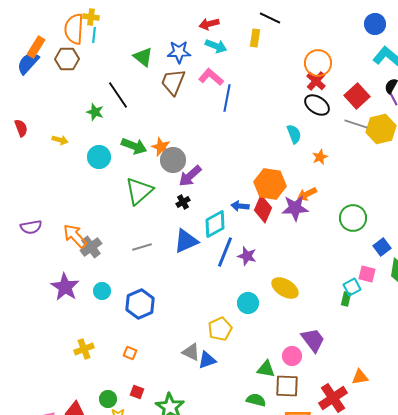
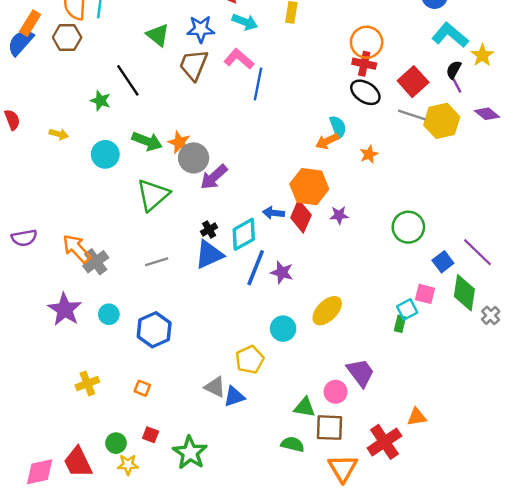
red cross: (316, 81) -> (364, 64), turned -30
orange arrow: (307, 194) -> (327, 141), moved
black cross: (183, 202) -> (209, 230), moved
purple star: (295, 208) -> (339, 215), size x0.6
yellow ellipse: (285, 288) -> (327, 311), turned -76

